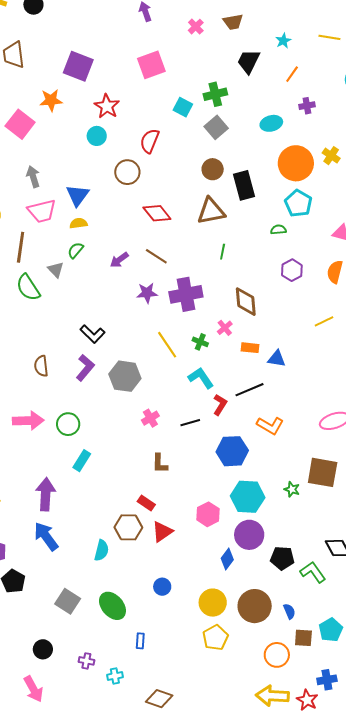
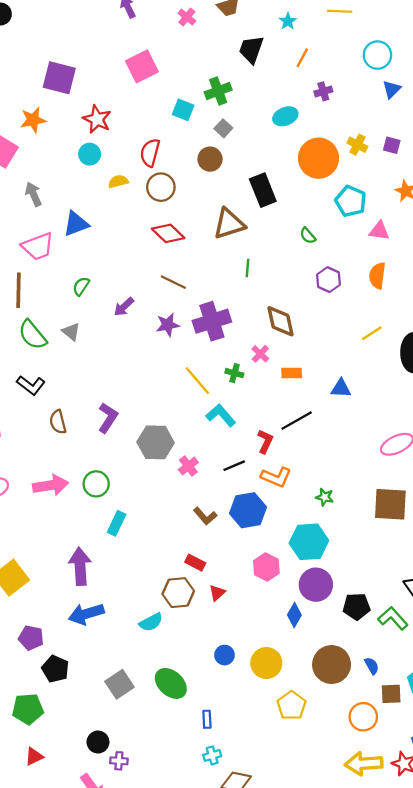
gray square: (216, 127) -> (223, 128), size x0.7
brown circle: (213, 169) -> (210, 159), moved
brown circle: (127, 172) -> (161, 187), moved
gray arrow: (33, 177) -> (33, 194), moved
blue triangle: (78, 195) -> (76, 224), turned 40
cyan pentagon: (298, 203) -> (351, 201), moved
yellow semicircle: (78, 223) -> (118, 181), moved
green semicircle: (278, 230) -> (308, 236), turned -119
purple arrow: (119, 260) -> (124, 307), moved
gray triangle: (56, 270) -> (71, 332), moved
black L-shape: (92, 334) -> (31, 385), moved
blue triangle: (277, 359) -> (341, 388), moved
gray hexagon: (125, 376) -> (156, 442), moved
cyan L-shape: (201, 378) -> (221, 415), moved
orange L-shape: (270, 426) -> (276, 477), moved
blue hexagon: (232, 451) -> (248, 510), moved
brown L-shape: (160, 463) -> (205, 516), turned -35
green star: (292, 489) -> (325, 497), moved
red triangle: (162, 532) -> (217, 593), size x0.7
blue arrow: (46, 536) -> (86, 614), turned -64
cyan semicircle: (102, 550) -> (151, 622), turned 55
gray square: (68, 601) -> (119, 684), turned 30
yellow circle: (213, 603) -> (266, 663), moved
purple cross: (86, 661) -> (119, 761), moved
cyan cross: (115, 676) -> (212, 755), moved

